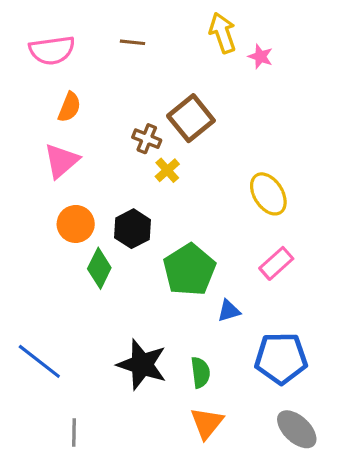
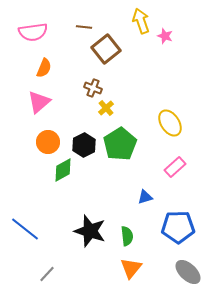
brown square: (191, 118) -> (106, 49), moved
green diamond: (99, 268) -> (63, 170), turned 35
green pentagon: (189, 270) -> (120, 144), moved
gray line: (74, 432) -> (47, 274), turned 42

